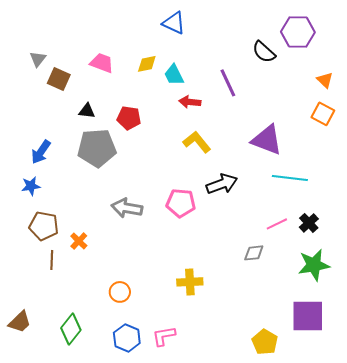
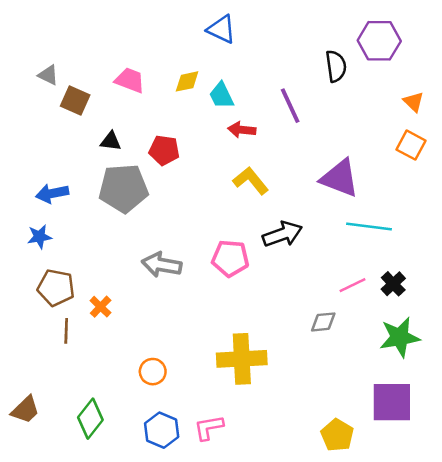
black semicircle: (264, 52) -> (336, 66), turned -140
gray triangle: (38, 59) -> (48, 75), turned -42
blue arrow: (41, 152) -> (52, 193), turned 45
yellow cross: (190, 282) -> (242, 359), size x1.5

